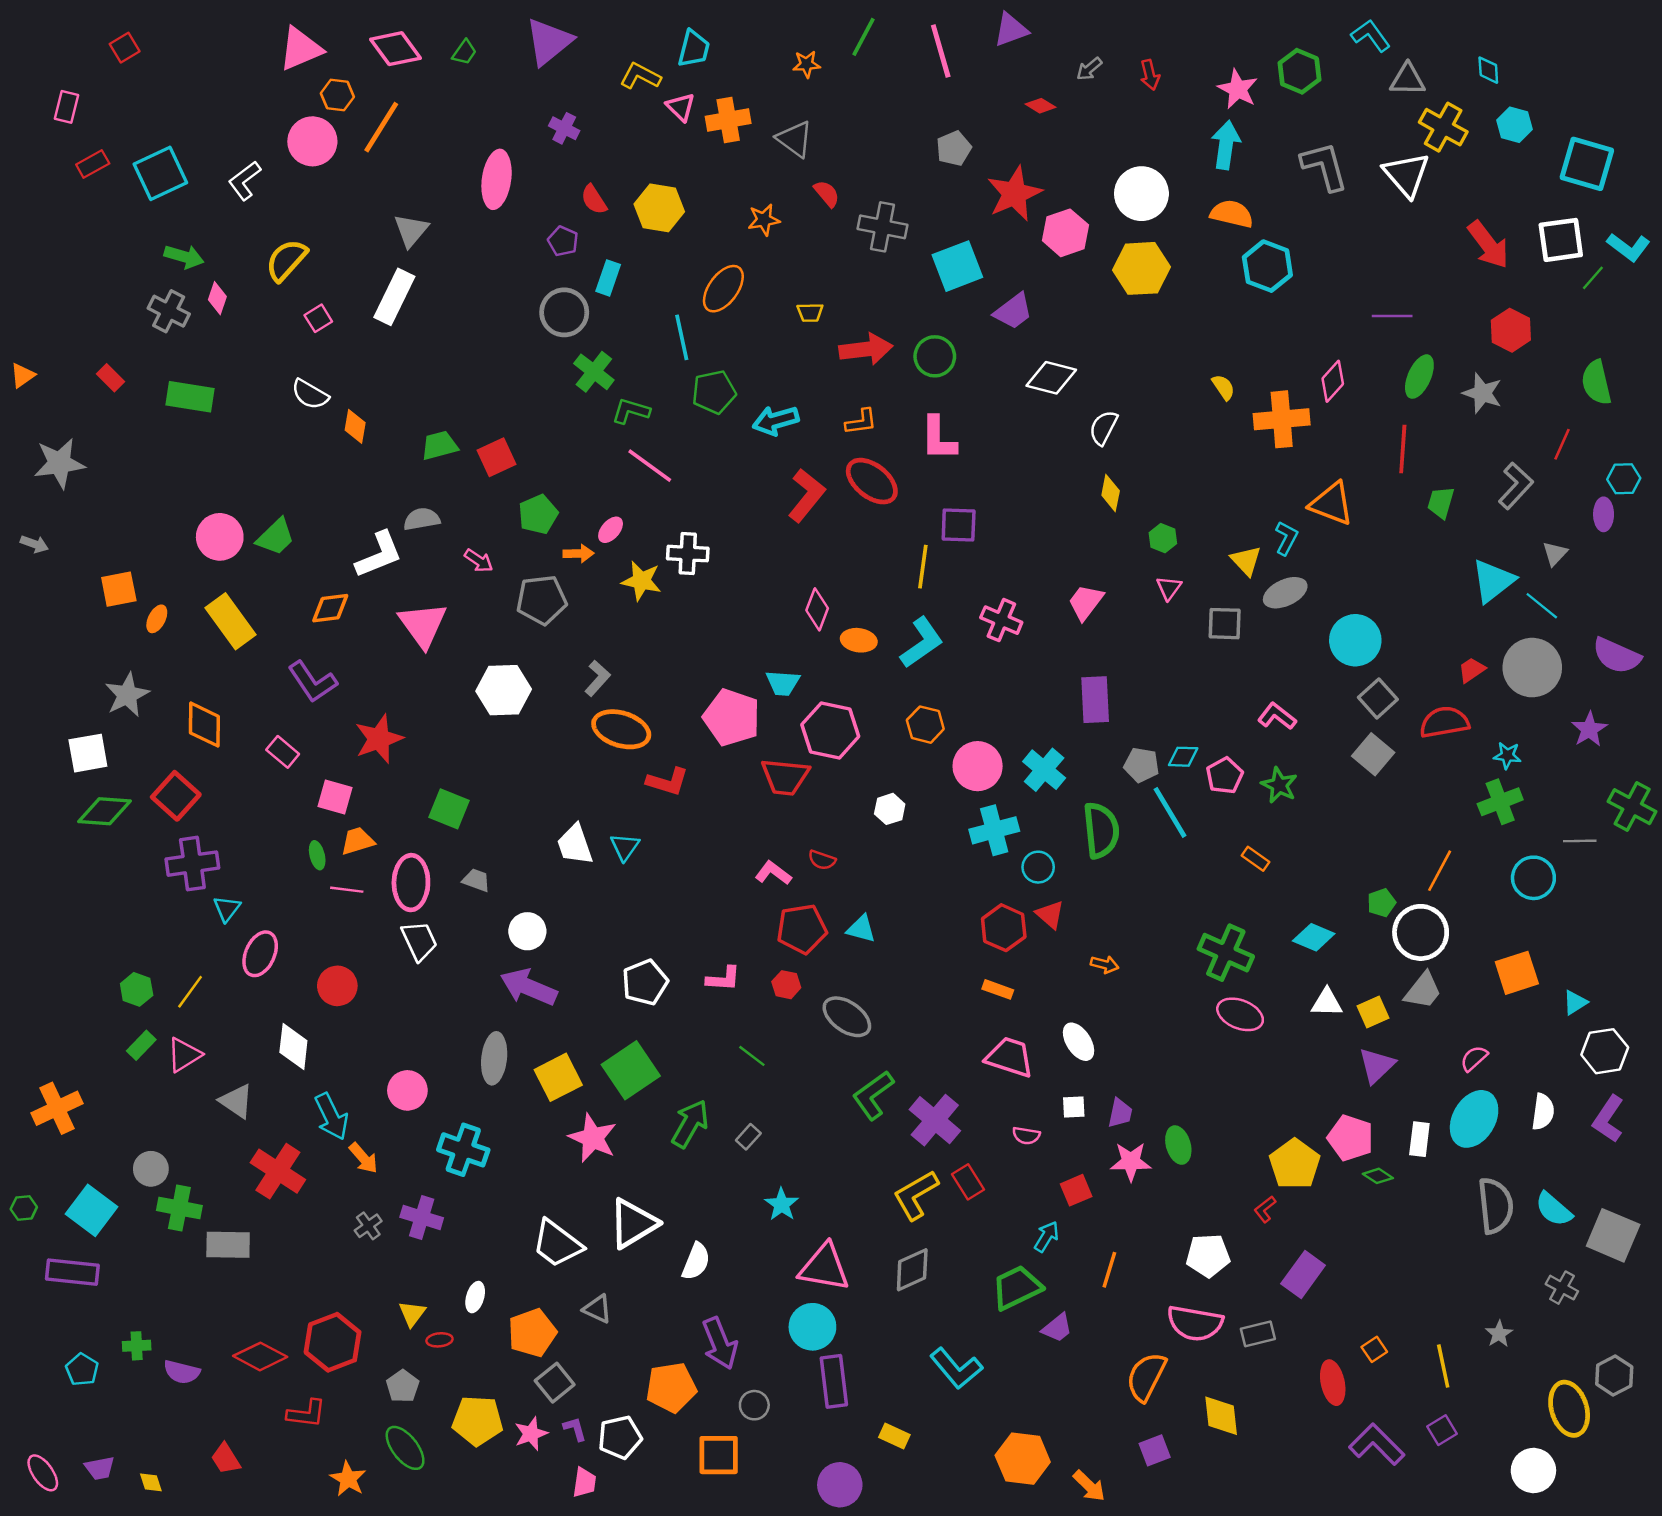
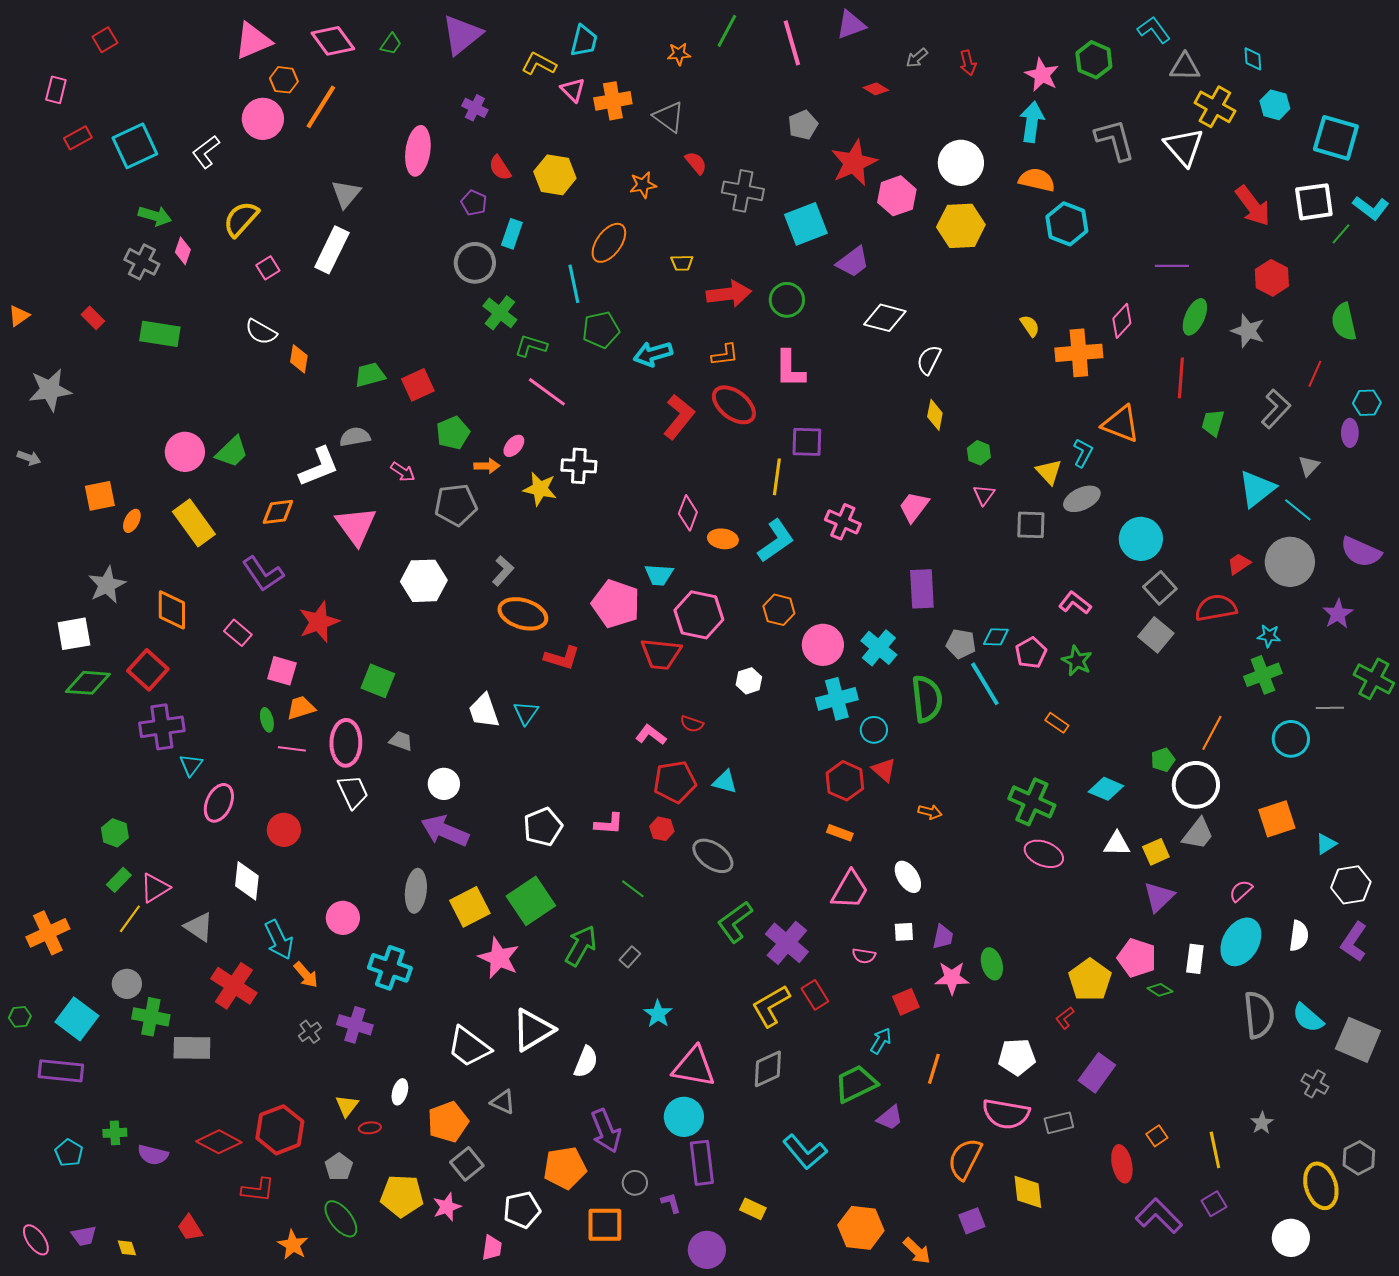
yellow line: (190, 992) -> (130, 919), moved
pink trapezoid: (1010, 1057) -> (850, 890), turned 102
purple L-shape: (575, 1429) -> (671, 1203), moved

